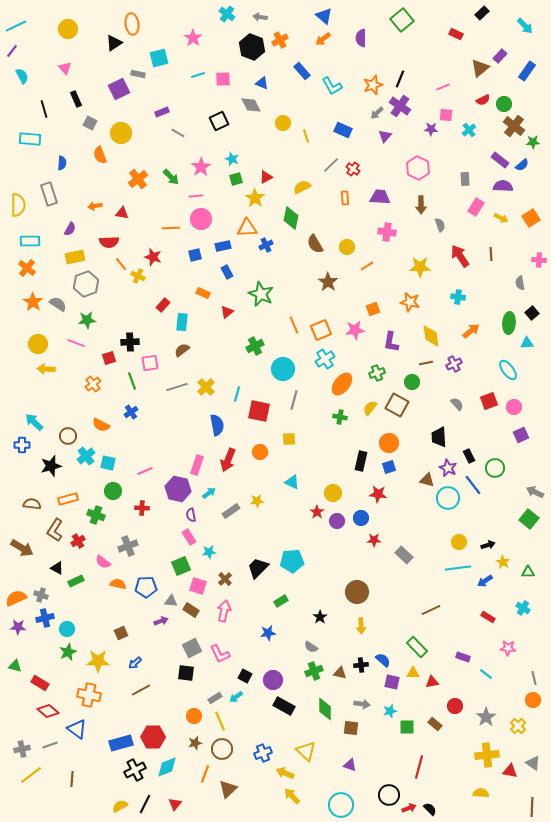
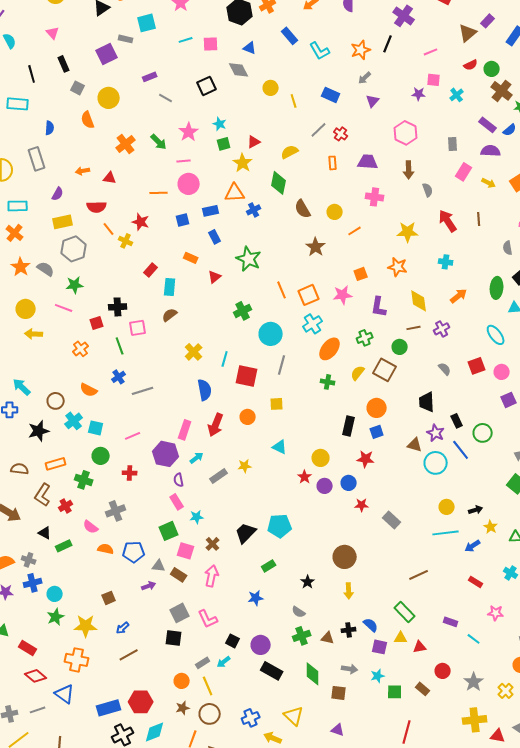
purple cross: (400, 106) -> (404, 16), moved
gray line: (177, 387) -> (143, 391), moved

